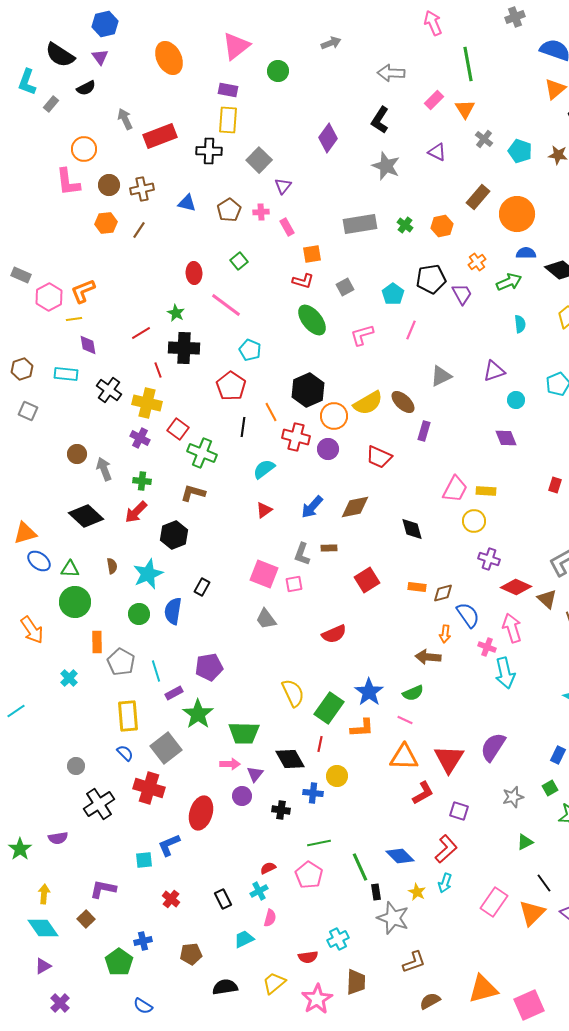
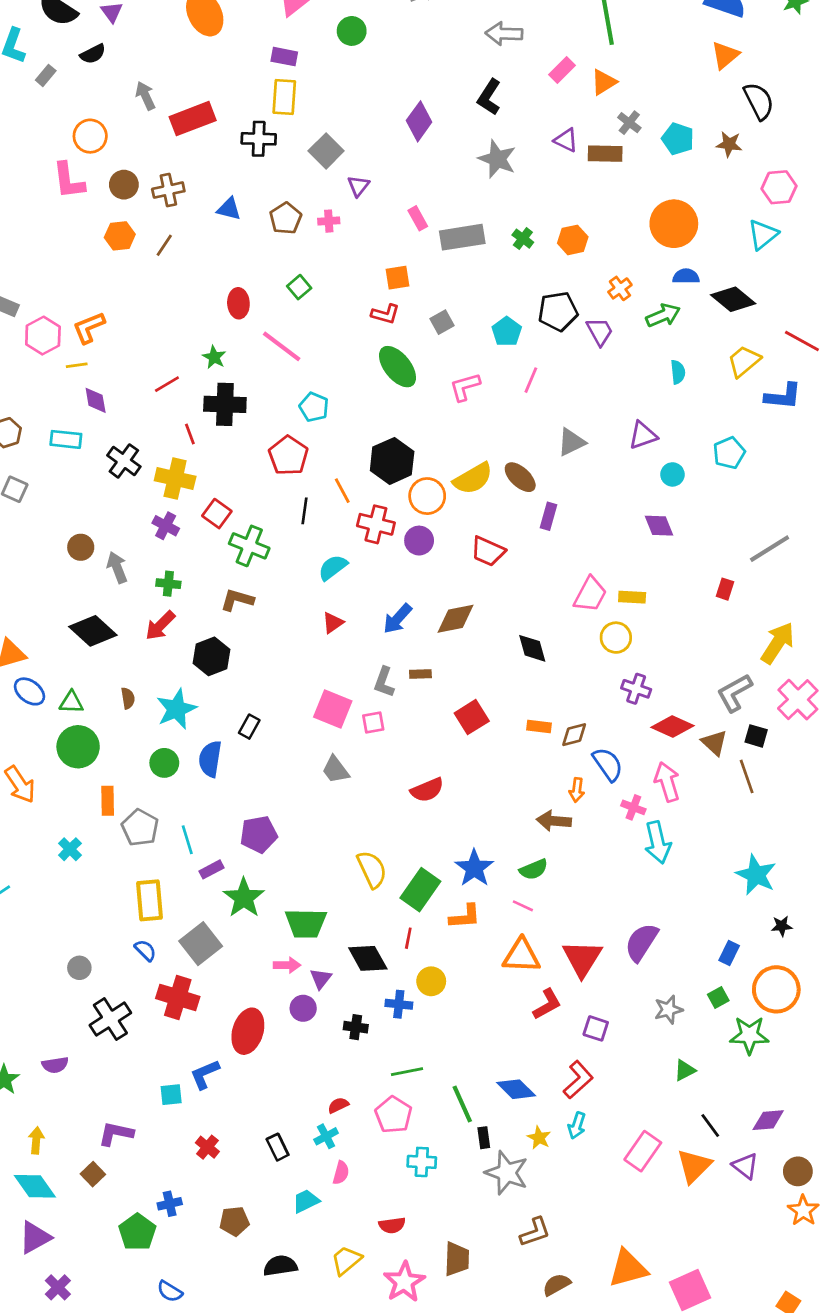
orange triangle: (465, 109) -> (604, 82), turned 30
brown rectangle: (478, 197) -> (605, 154), moved, turned 50
pink rectangle: (287, 227) -> (418, 218), moved
cyan cross: (338, 939) -> (422, 1162), moved, turned 30
purple triangle: (43, 966) -> (35, 1237), size x1.5

